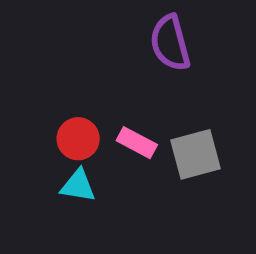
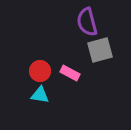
gray square: (196, 154) -> (100, 50), moved

